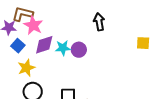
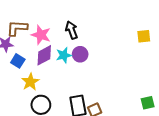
black arrow: (99, 22) -> (72, 30), moved
pink star: (33, 25) -> (41, 35), moved

